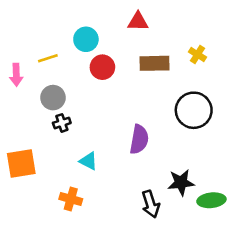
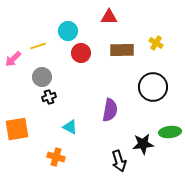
pink arrow: (16, 75) -> (13, 59), turned 48
green ellipse: (211, 200) -> (170, 132), moved

